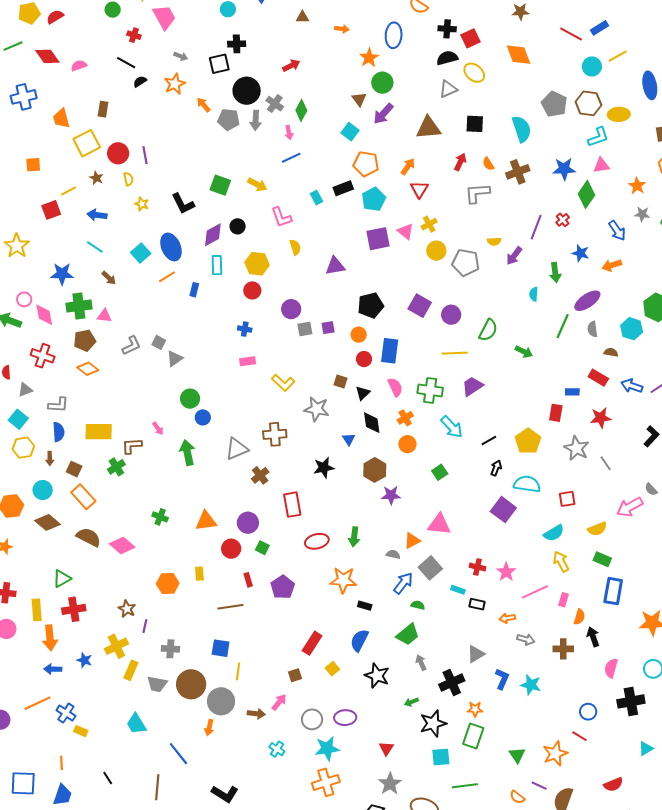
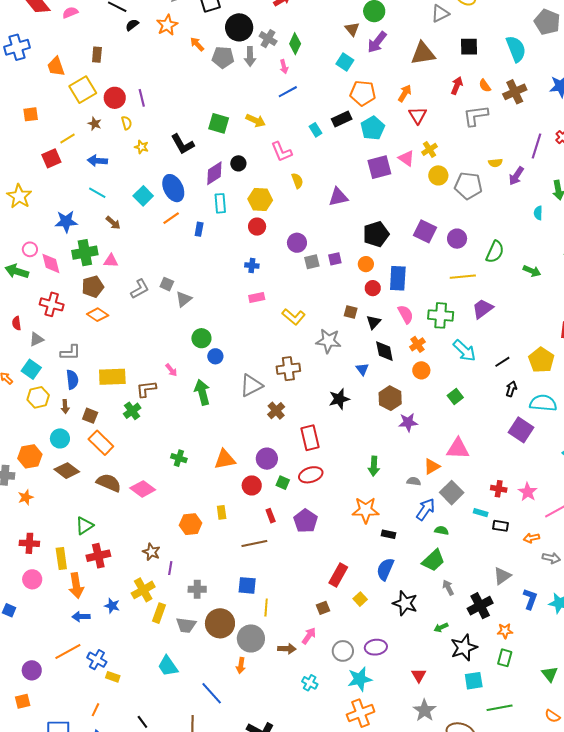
red ellipse: (317, 541) -> (311, 475), moved
green rectangle: (473, 736) -> (505, 658), size x0.7
orange line: (62, 763) -> (96, 710), turned 32

